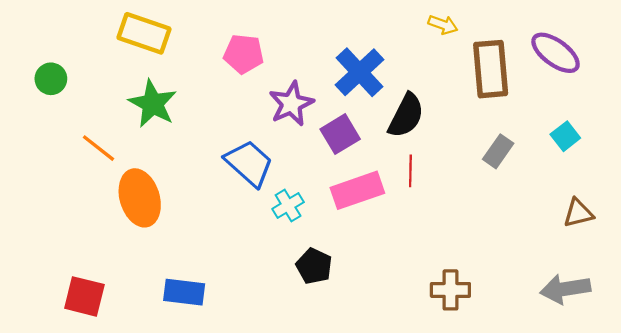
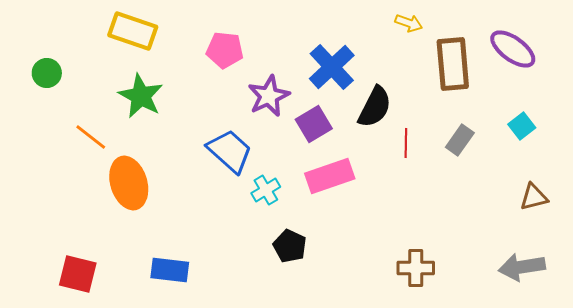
red line: (410, 171) -> (406, 143), moved

